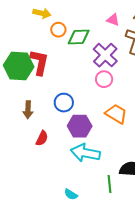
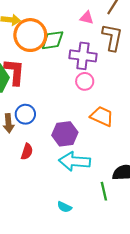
orange circle: (58, 30) -> (30, 35), size x2.0
purple cross: (105, 55) -> (83, 56), turned -30
blue circle: (64, 103) -> (25, 114), moved

